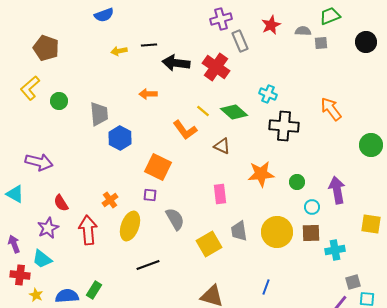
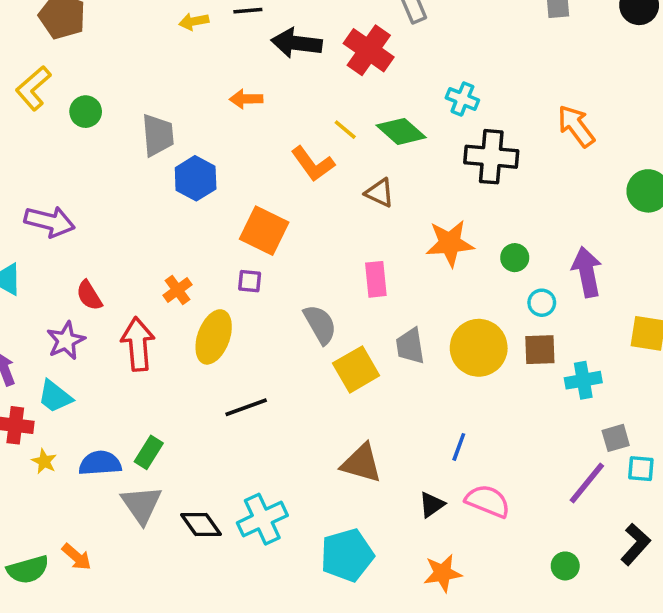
gray semicircle: (175, 219) -> (320, 324), moved

